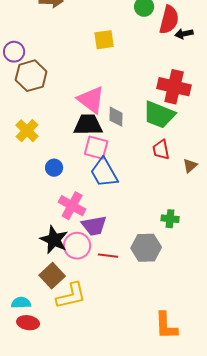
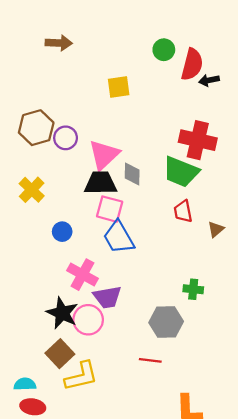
purple circle: (14, 52) -> (66, 138), moved
pink triangle: (91, 100) -> (104, 155), turned 40
red line: (108, 256) -> (150, 360), moved

